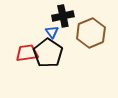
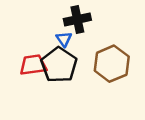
brown hexagon: (91, 33) -> (112, 64), moved

